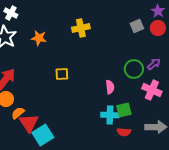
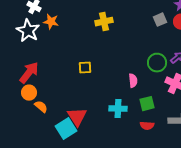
orange star: (39, 38) -> (51, 22), moved
orange semicircle: (18, 113) -> (41, 107), turned 80
cyan cross: (110, 115) -> (118, 109), moved
red triangle: (29, 123) -> (77, 117), moved

